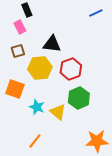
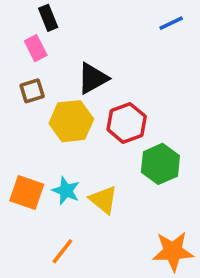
black triangle: (52, 44) -> (93, 78), turned -36
orange square: (15, 89) -> (27, 192), moved
green hexagon: (79, 98) -> (160, 164), moved

